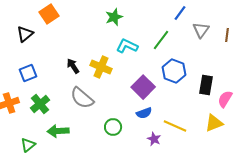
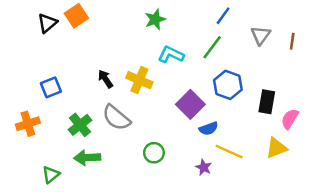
blue line: (180, 13) -> (223, 16), moved
black triangle: (25, 34) -> (47, 23), moved
green cross: (40, 104) -> (80, 125), moved
blue semicircle: (144, 113) -> (208, 129), moved

